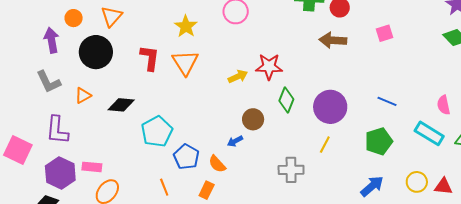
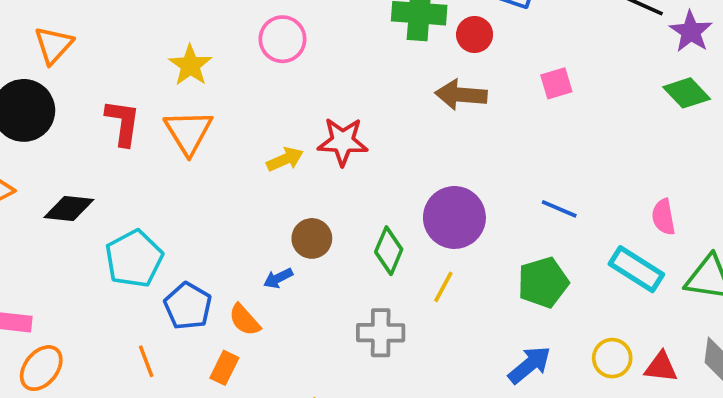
green diamond: (286, 100) -> (389, 251), moved

